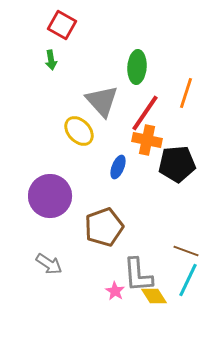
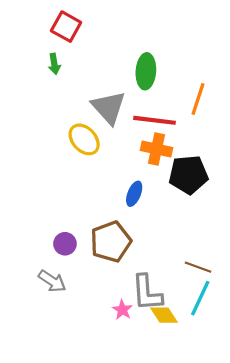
red line: (145, 113) -> (154, 120), turned 63
blue ellipse: (118, 167) -> (134, 194), moved
purple circle: (50, 196) -> (65, 244), moved, size x0.5

